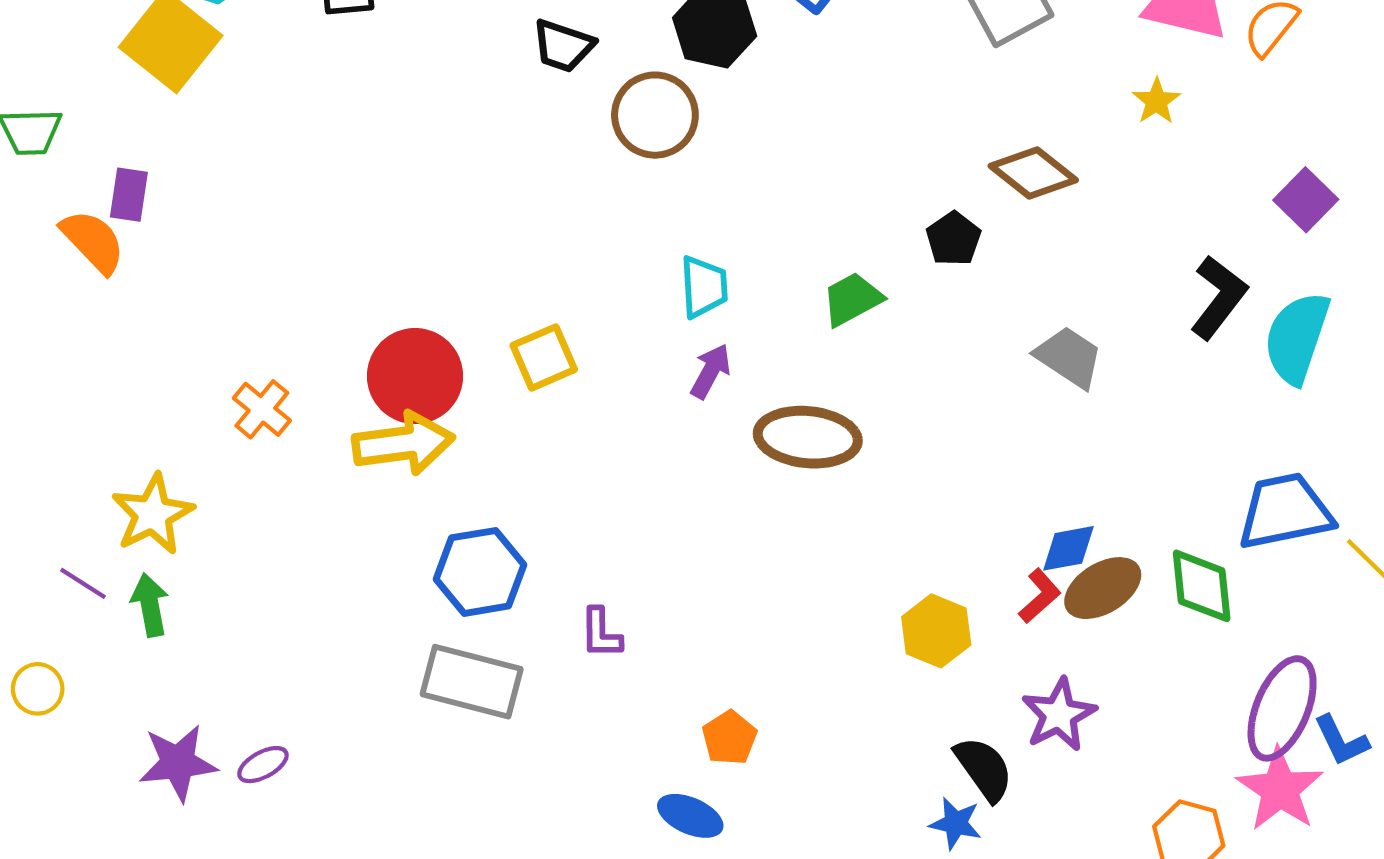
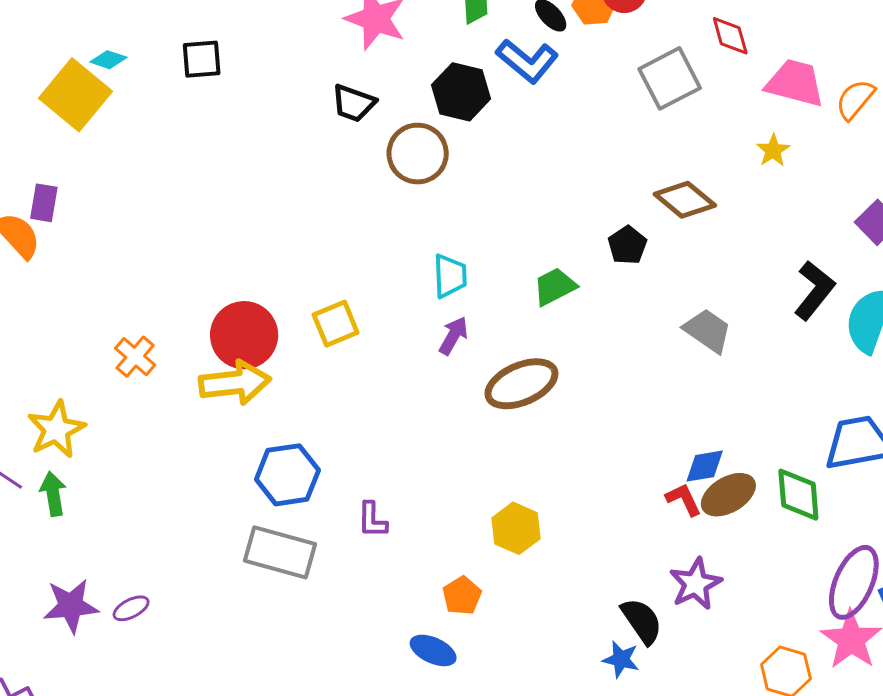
brown ellipse: (808, 437) -> (521, 384), turned -30
red L-shape: (1040, 596) -> (684, 499), turned -75
yellow hexagon: (936, 631) -> (516, 528), moved

